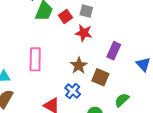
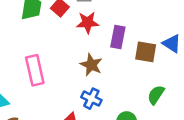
purple rectangle: (114, 51) -> (118, 37), moved
brown square: (100, 77) -> (146, 52), moved

